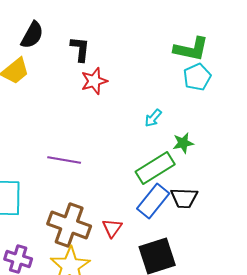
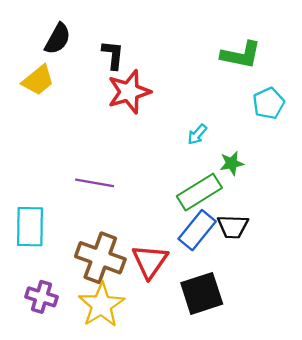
cyan pentagon: (197, 77) -> (269, 103), moved
red star: (94, 81) -> (129, 92), size x1.4
red triangle: (112, 228) -> (150, 261), size x1.6

